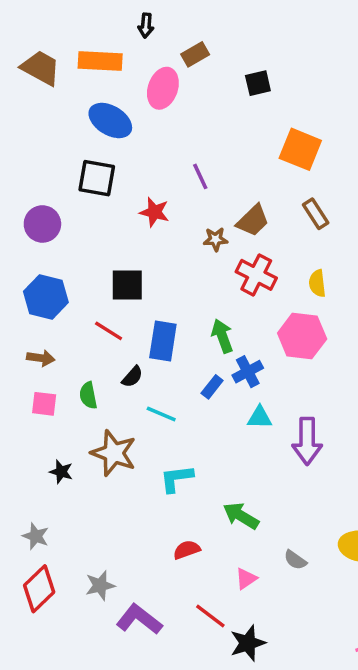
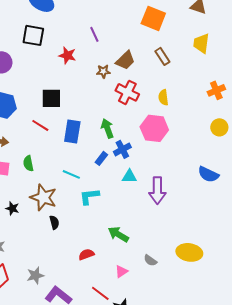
black semicircle: (132, 377) -> (54, 222), moved, turned -56
cyan L-shape: (176, 478) -> (89, 196), moved

